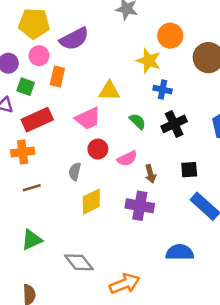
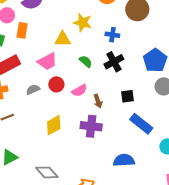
yellow star: (149, 61) -> (83, 22), moved
blue cross: (162, 90) -> (112, 35), moved
gray semicircle: (75, 172) -> (33, 90), moved, turned 56

